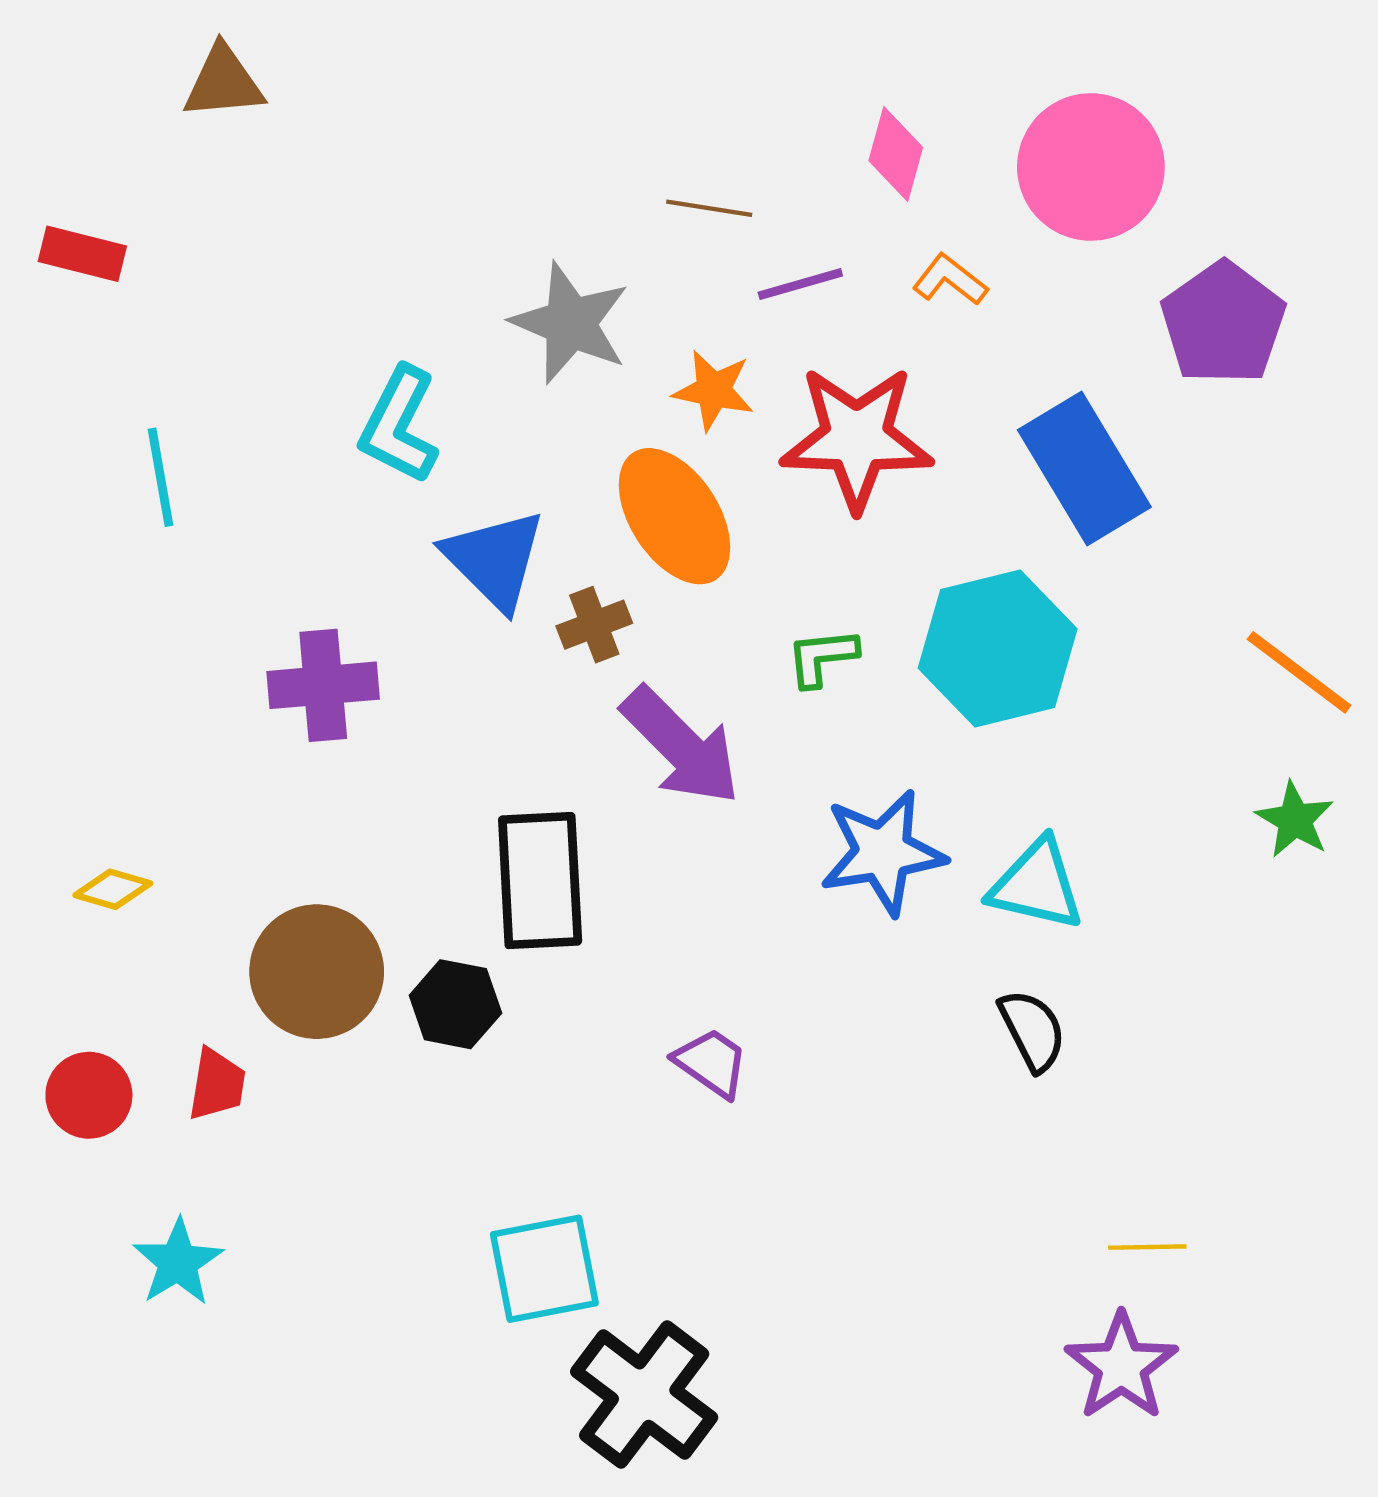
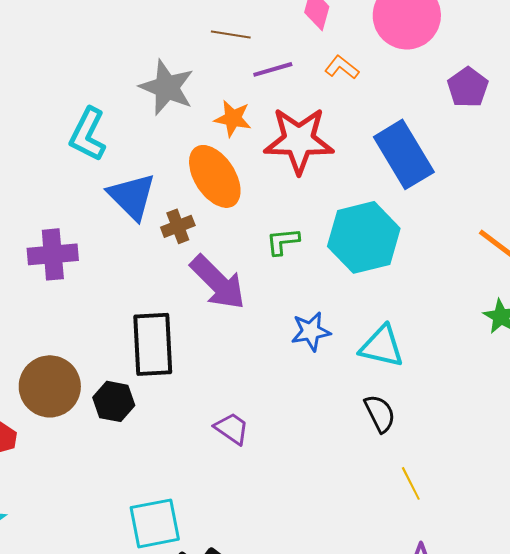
purple pentagon: (1223, 323) -> (468, 87), size x0.7
blue star: (883, 852) -> (311, 331), size x0.7
yellow line: (1147, 1247) -> (411, 483), moved, turned 64

